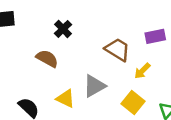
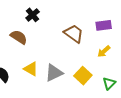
yellow arrow: (142, 71) -> (104, 51), moved
gray triangle: (94, 86) -> (54, 73), moved

